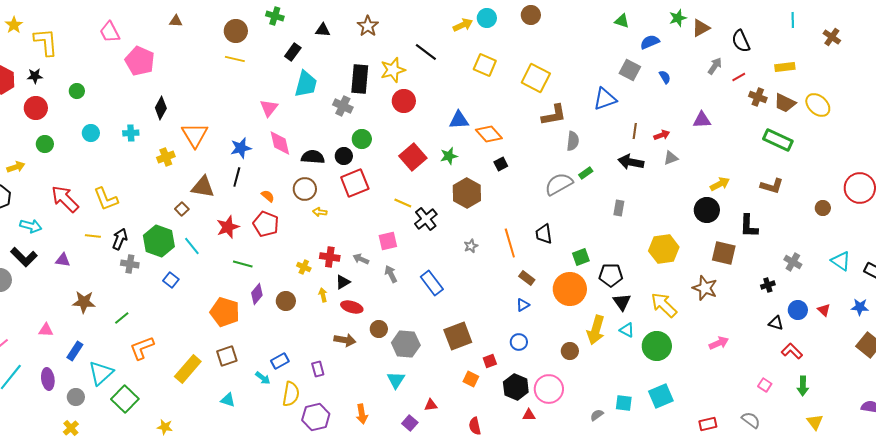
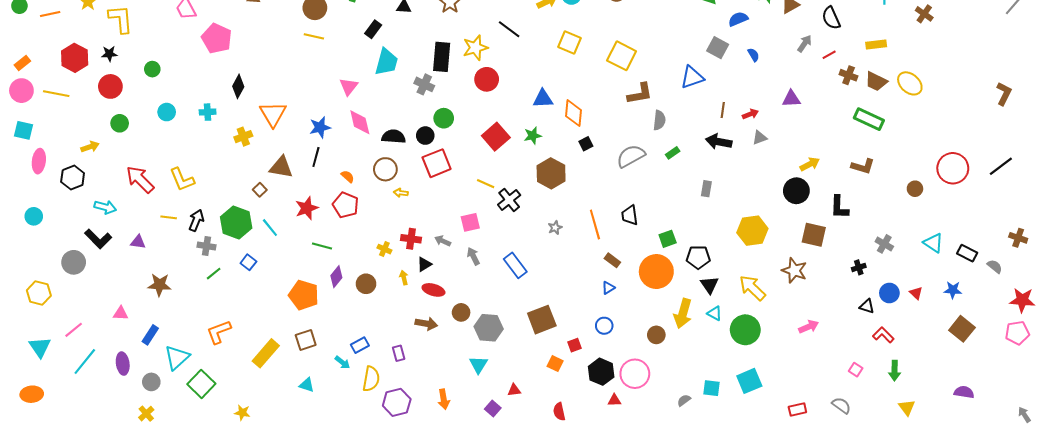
orange diamond: (489, 134) -> (574, 113), turned 48
gray semicircle: (559, 184) -> (631, 156), moved
green line: (122, 318) -> (214, 274), moved

